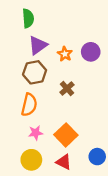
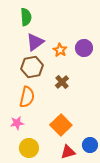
pink star: (36, 133) -> (17, 123), moved
red triangle: (64, 162) -> (68, 152), moved, turned -42

